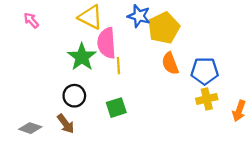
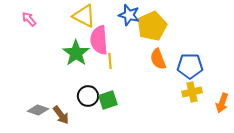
black circle: (74, 96) -> (88, 96), moved
gray diamond: (30, 128) -> (38, 110), moved

